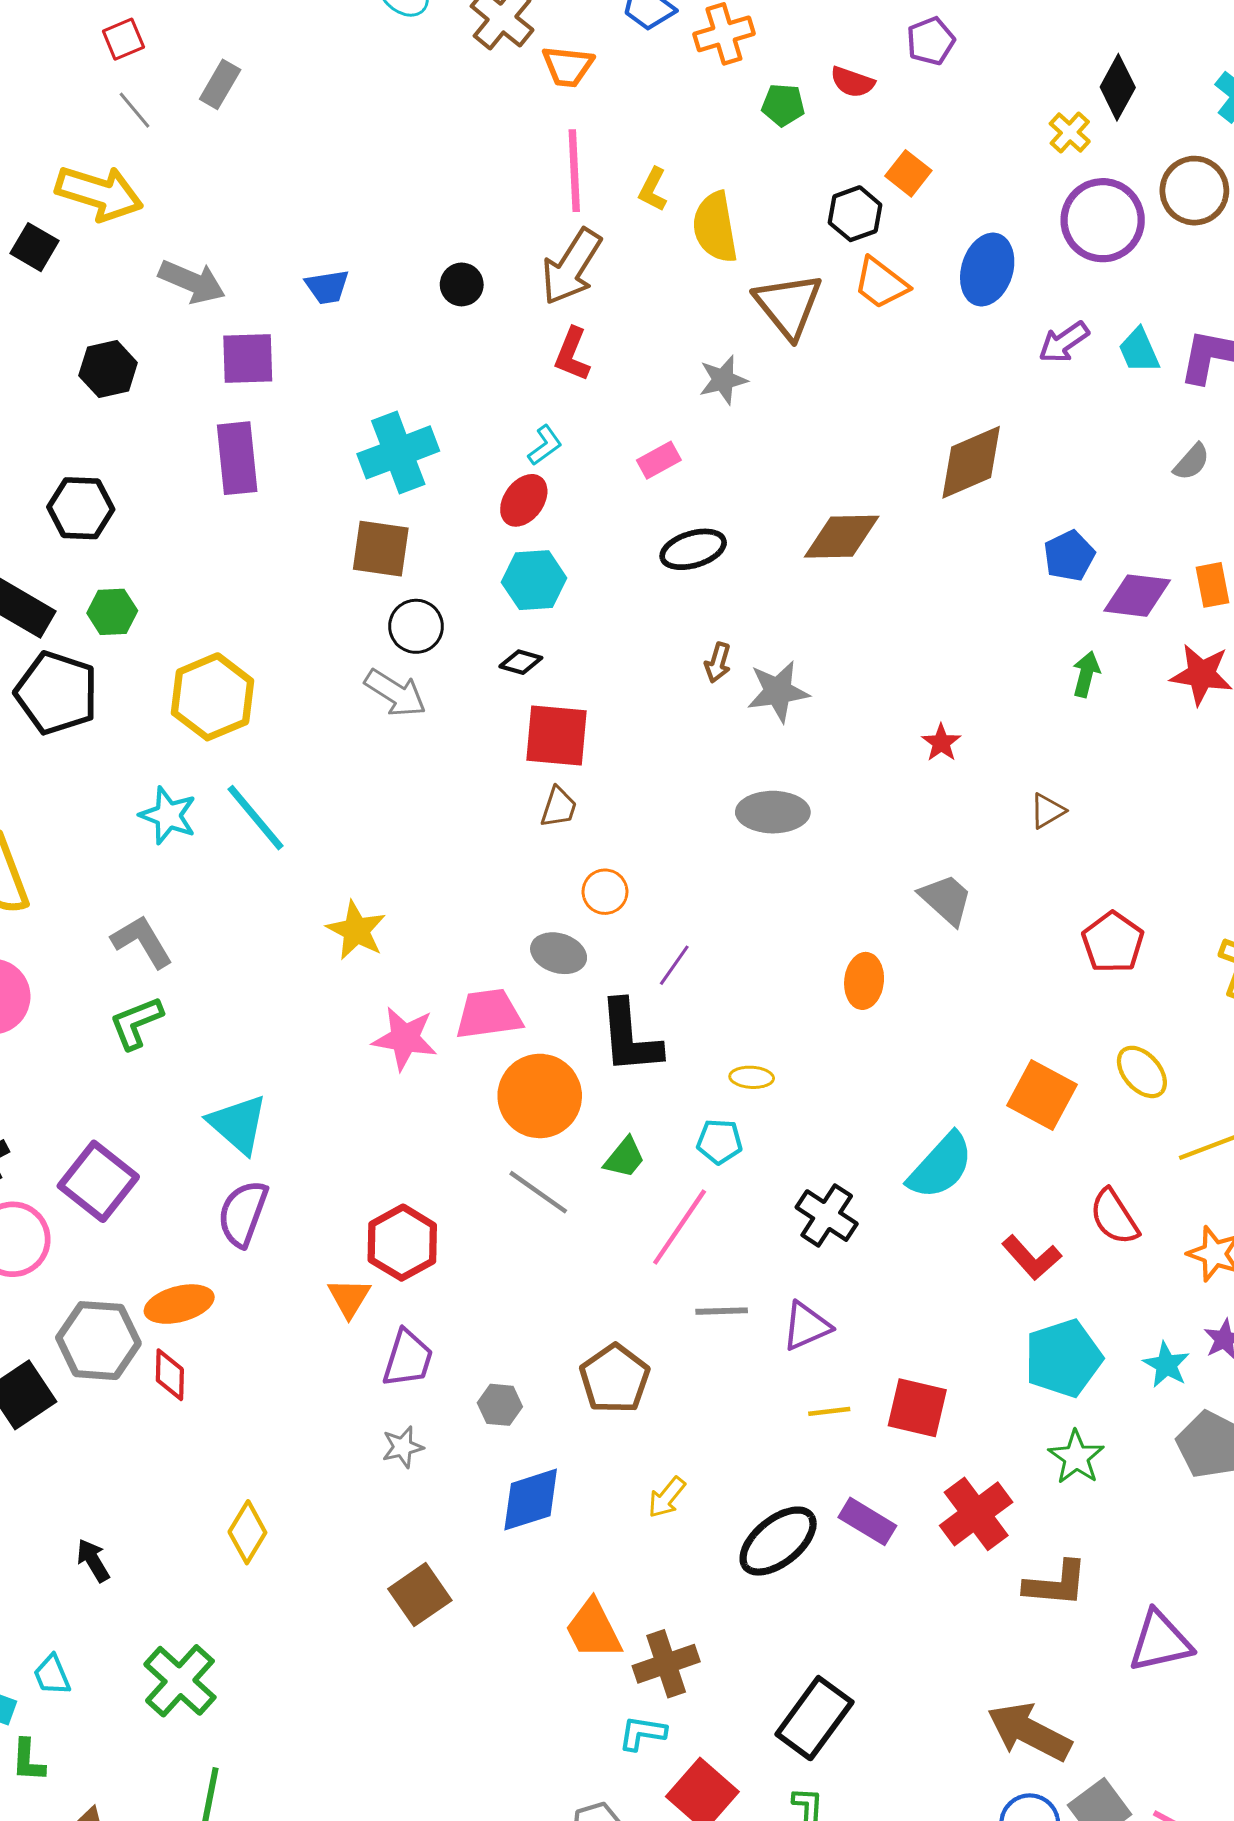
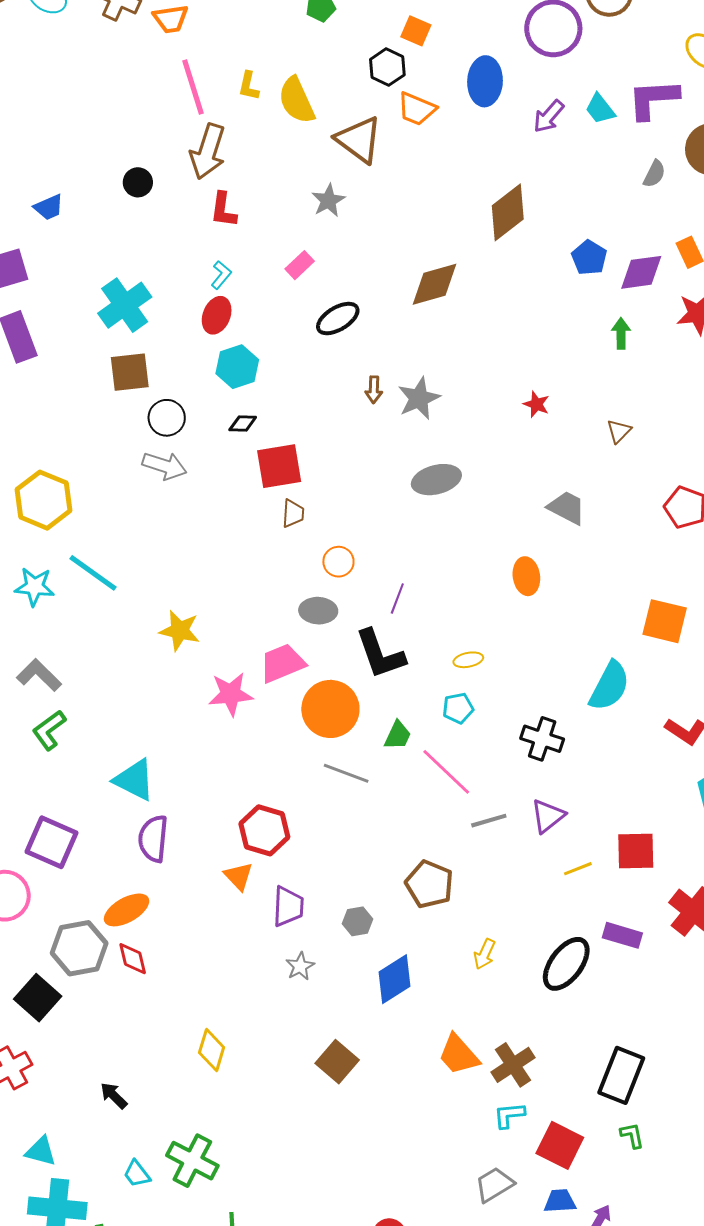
pink line: (680, 1227) -> (446, 772), turned -66
cyan trapezoid: (52, 1675) -> (137, 1174), moved

